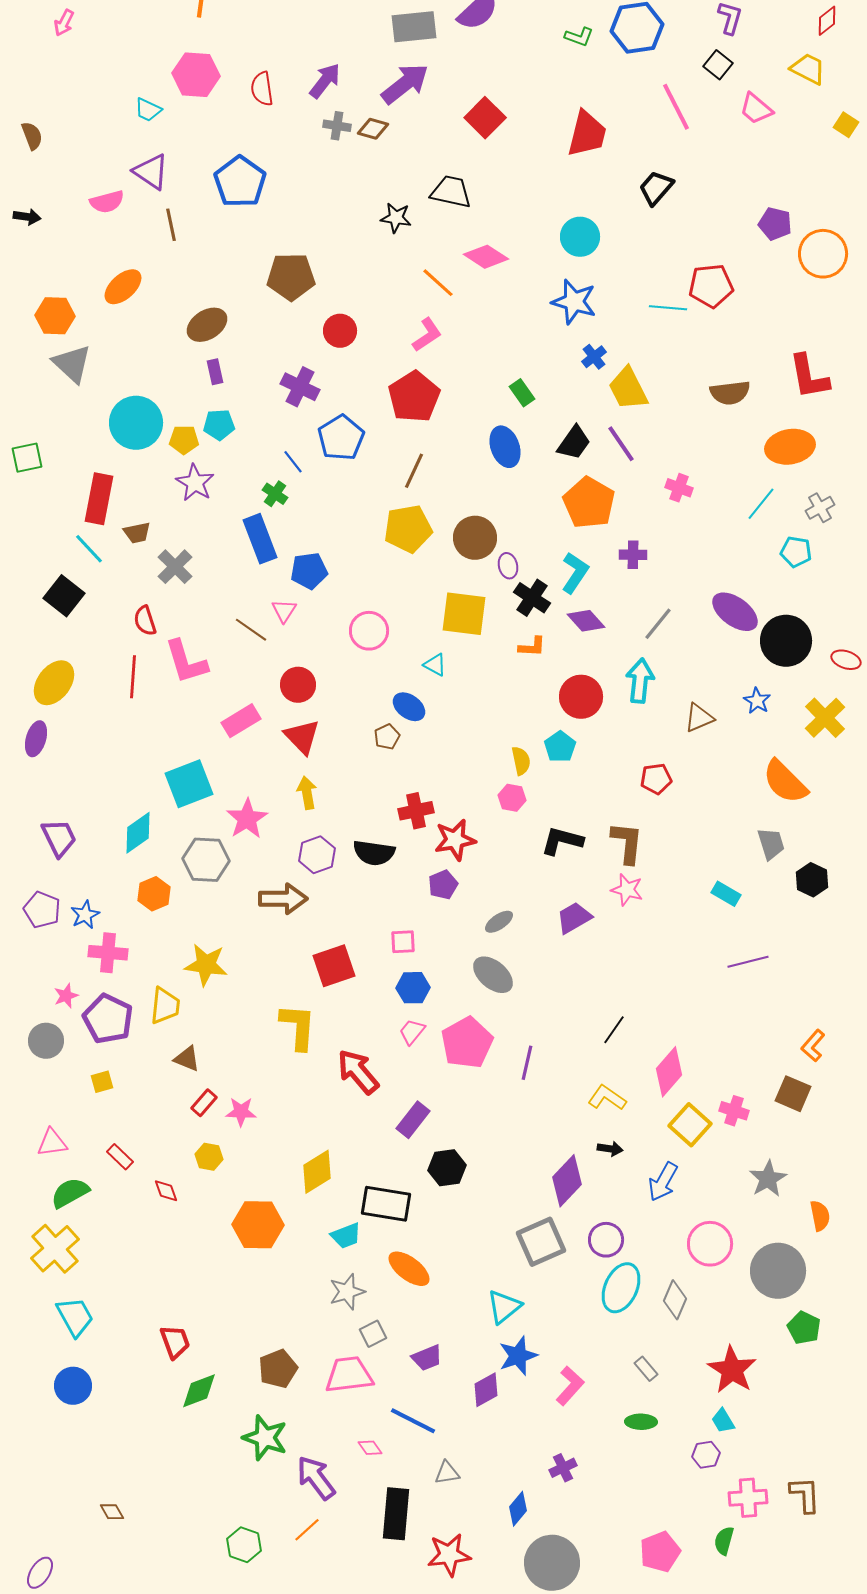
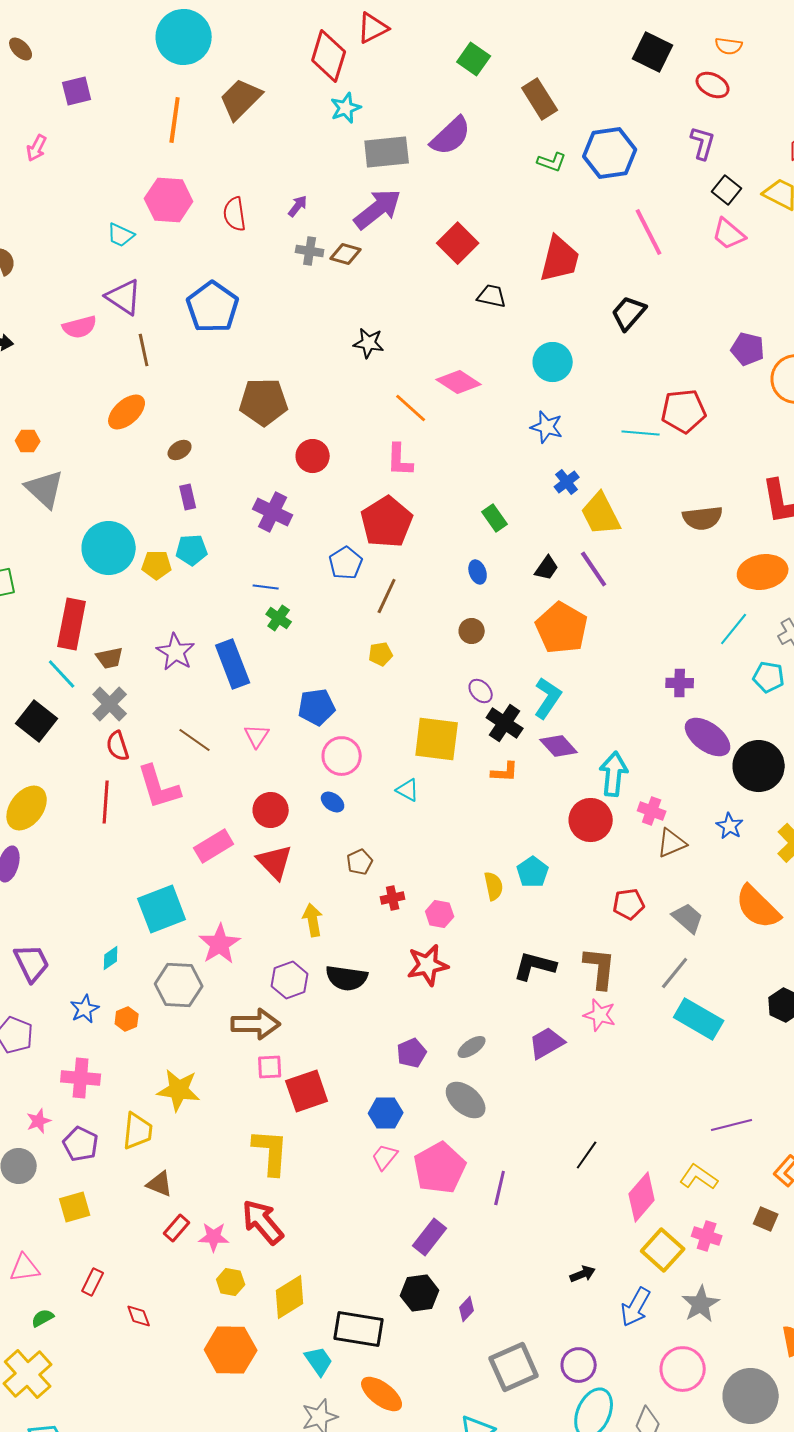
black square: (718, 65) -> (727, 190), moved
purple arrow: (325, 81) -> (298, 206), size x0.6
black trapezoid: (451, 192) -> (492, 296), moved, size x0.7
orange ellipse: (123, 287) -> (127, 412), moved
blue star: (574, 302) -> (547, 427), size x0.7
orange hexagon: (55, 316) -> (28, 441), size x0.6
brown ellipse: (207, 325) -> (180, 450), size x0.6
pink L-shape: (427, 335) -> (400, 460), turned 126
blue pentagon: (341, 438) -> (346, 563), moved, size x0.7
black trapezoid: (574, 443) -> (547, 568), size x0.7
blue ellipse: (505, 447) -> (478, 572), size x0.6
blue line: (293, 462) -> (266, 587), turned -45
purple star: (195, 483) -> (176, 652), moved
pink cross: (679, 488) -> (652, 811), moved
green cross: (275, 494) -> (279, 618), moved
yellow pentagon: (408, 529) -> (381, 654), size x0.5
brown circle: (475, 538) -> (472, 631), moved, size x0.6
purple cross: (633, 555) -> (680, 683), moved
purple ellipse: (508, 566) -> (481, 691), turned -30
gray cross: (175, 567) -> (110, 704), moved
blue pentagon: (309, 571) -> (317, 707), moved
gray line: (658, 624) -> (675, 973), moved
brown line: (251, 630) -> (195, 740), moved
cyan arrow: (640, 681) -> (614, 774), moved
red circle: (581, 697) -> (591, 820), moved
blue ellipse: (409, 707) -> (333, 802), moved, size x0.7
yellow arrow: (307, 793) -> (313, 920), moved
pink hexagon: (512, 798) -> (440, 914), moved
red cross: (416, 811) -> (393, 898), moved, size x0.7
cyan diamond: (138, 833) -> (111, 958), size x0.6
gray trapezoid: (771, 844) -> (688, 918), moved, turned -32
purple pentagon: (443, 885) -> (412, 1053), moved
orange hexagon: (154, 894) -> (127, 1019), size x0.7
cyan rectangle: (726, 894) -> (699, 1019), size x1.6
blue star: (85, 915) -> (85, 1009), moved
pink square: (403, 942) -> (270, 1067), moved
purple line: (748, 962) -> (732, 1125), moved
purple pentagon: (108, 1019) -> (81, 1144), size x0.7
red arrow: (358, 1072) -> (263, 1222), moved
yellow square: (102, 1082) -> (75, 1207), size x1.4
brown square: (793, 1094) -> (766, 1219), size x0.7
yellow L-shape: (607, 1098) -> (699, 1177), moved
purple rectangle: (413, 1120) -> (430, 1237), moved
black arrow: (610, 1149) -> (583, 1274), turned -30
red rectangle: (120, 1157) -> (93, 1282), turned 72
yellow hexagon: (209, 1157) -> (231, 1282), moved
gray star: (768, 1179) -> (701, 1304), moved
purple diamond: (567, 1181) -> (467, 1309), moved, size x0.5
green semicircle: (70, 1193) -> (43, 1318), size x0.6
cyan trapezoid: (346, 1236) -> (319, 1361), turned -104

